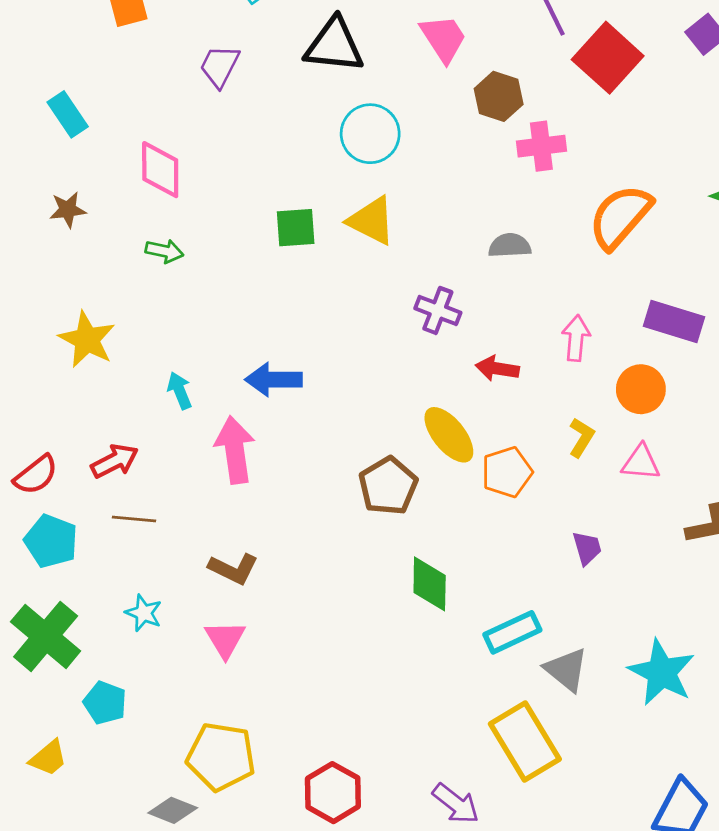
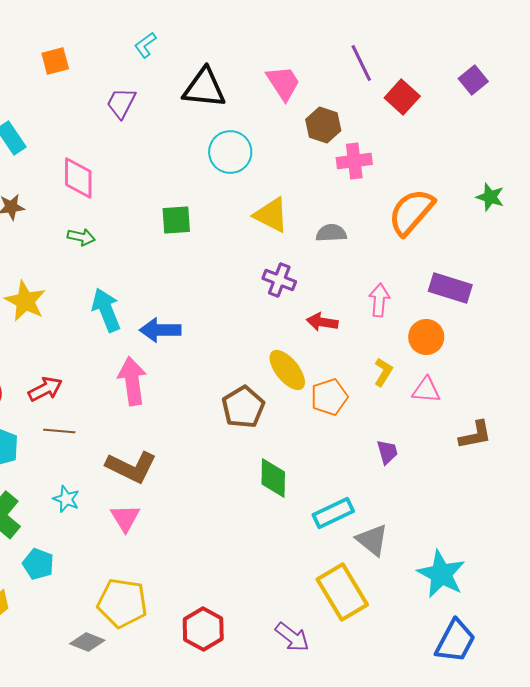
red square: (608, 58) -> (402, 97), size x0.7
yellow triangle: (372, 221) -> (271, 215), moved
cyan arrow: (180, 391) -> (106, 310), moved, size x1.6
brown L-shape: (233, 569) -> (131, 467), size x1.4
cyan star: (662, 672) -> (441, 574), moved

